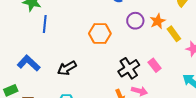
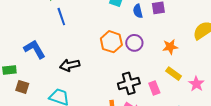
purple circle: (135, 21) -> (134, 43), moved
blue line: (45, 24) -> (61, 17), turned -42
yellow rectangle: (174, 34) -> (174, 74), moved, turned -35

